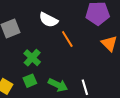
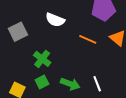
orange line: (67, 39) -> (88, 39), moved, turned -30

